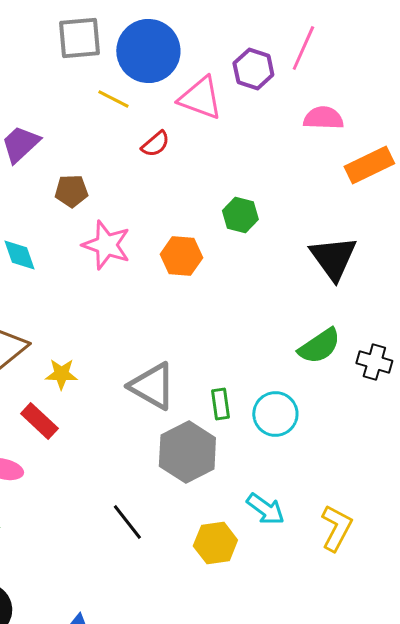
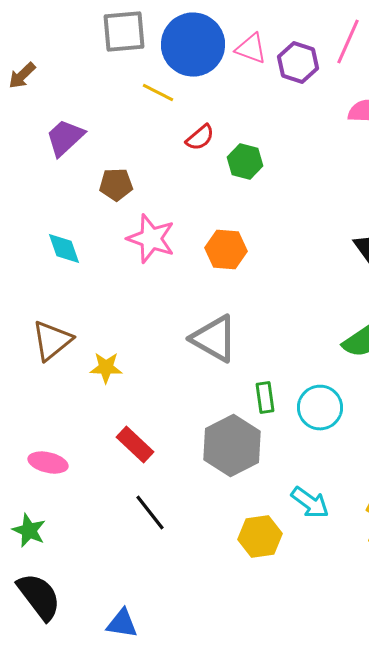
pink triangle: (200, 98) -> (251, 49), moved, size x0.7
green hexagon: (240, 215) -> (245, 162), moved
gray triangle: (152, 386) -> (214, 339), moved
red rectangle: (39, 421) -> (135, 445), moved
black line: (127, 522) -> (150, 513), moved

